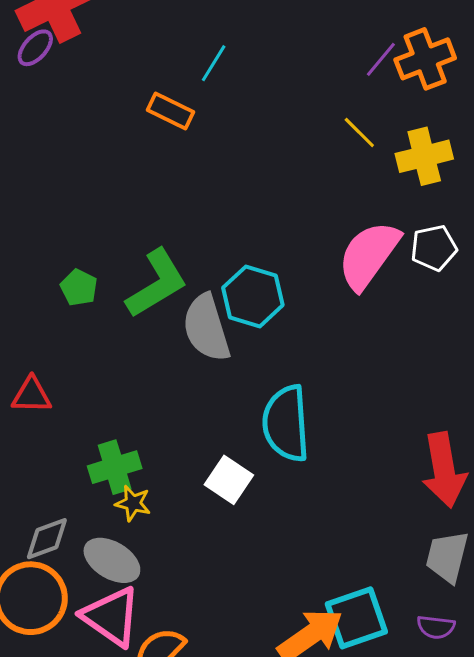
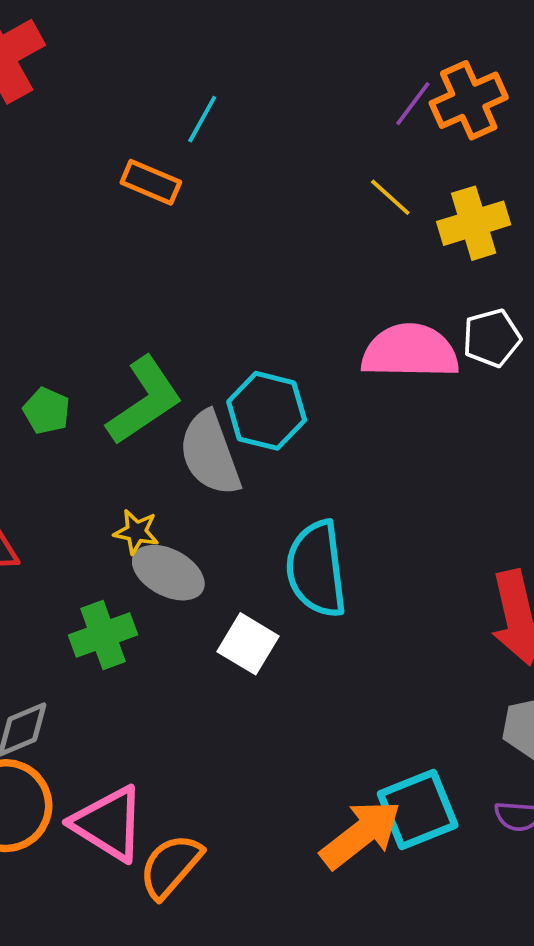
pink semicircle: (369, 255) -> (410, 351), turned 58
yellow star: (133, 503) -> (136, 532), moved
gray ellipse: (112, 560) -> (168, 573), moved

